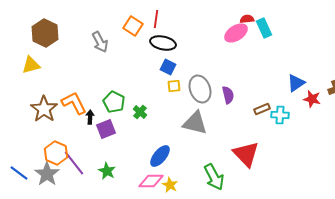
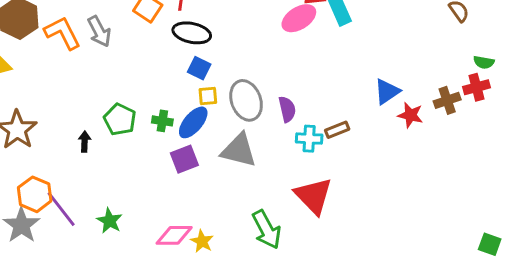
orange L-shape: (74, 103) -> (63, 33), moved
green cross: (140, 112) -> (162, 121), moved, turned -32
cyan cross: (280, 115) -> (309, 139), moved
purple square: (106, 129) -> (184, 159), moved
blue ellipse: (160, 156) -> (193, 122), moved

